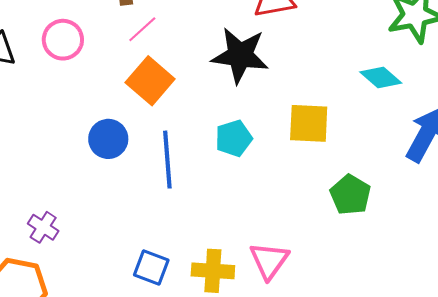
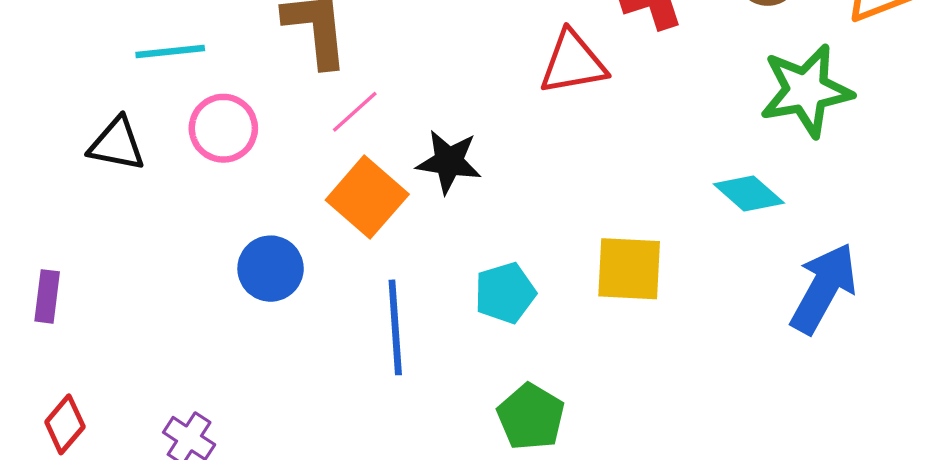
black star: (240, 55) -> (449, 162), moved, size x0.7
blue circle: (108, 139) -> (271, 269), moved
green pentagon: (350, 195) -> (531, 417), moved

